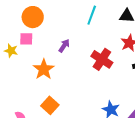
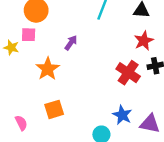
red cross: (102, 59) -> (128, 73), moved
orange square: (50, 105) -> (54, 109), turned 30

